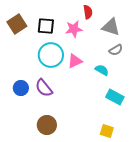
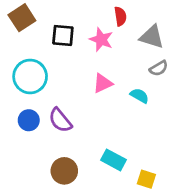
brown square: (17, 24) -> (22, 18), moved
pink star: (74, 29) -> (101, 40), turned 30
cyan circle: (51, 55) -> (30, 76), moved
cyan rectangle: (115, 97) -> (114, 160), moved

